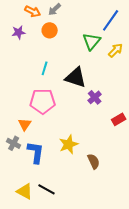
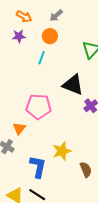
orange arrow: (33, 11) -> (24, 17), moved
cyan line: (45, 68) -> (42, 58), moved
blue L-shape: (36, 152) -> (38, 167), moved

